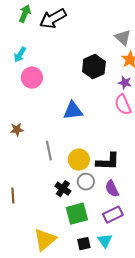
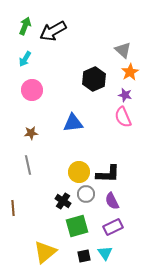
cyan arrow: (20, 55) -> (25, 59), moved
brown star: (17, 130) -> (31, 133), moved
gray line: (49, 151) -> (28, 165), moved

